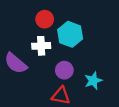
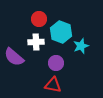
cyan star: (93, 81) -> (81, 46), moved

